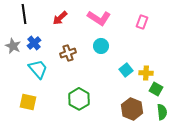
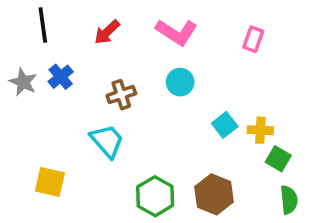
cyan trapezoid: (38, 69) -> (107, 141), moved
green hexagon: (79, 99) -> (155, 196), moved
brown hexagon: (132, 109) -> (214, 194), moved

